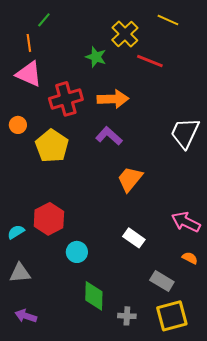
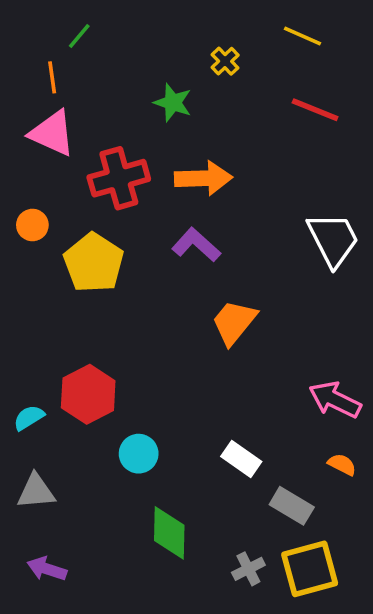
yellow cross: (125, 34) -> (225, 61), size x0.6
red line: (150, 61) -> (315, 110), moved
white trapezoid: (185, 133) -> (333, 239), turned 128
white rectangle: (134, 238) -> (241, 459), moved
gray cross: (127, 316) -> (248, 569), moved, turned -30

